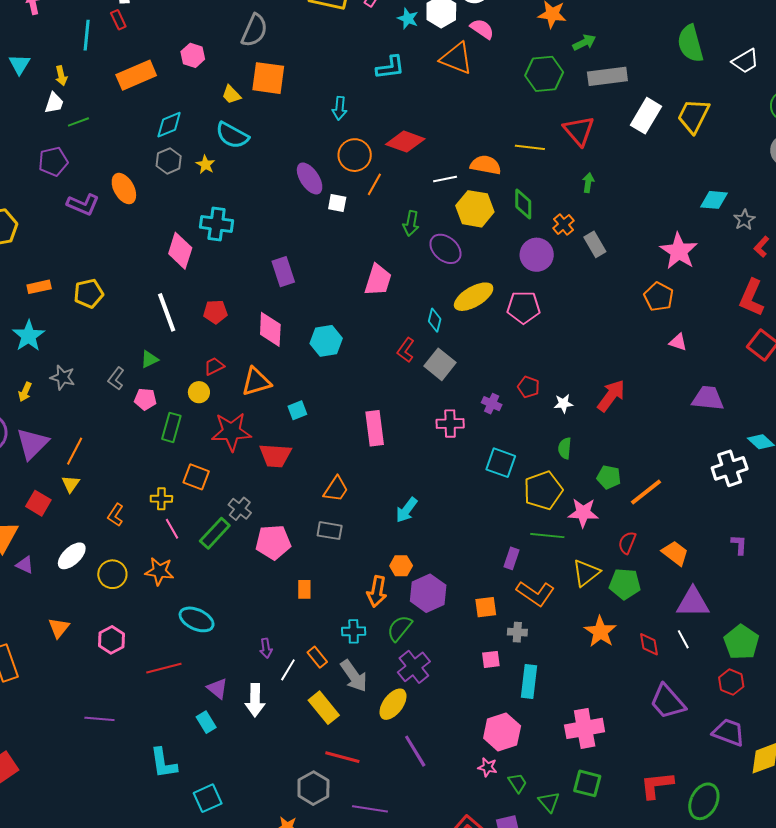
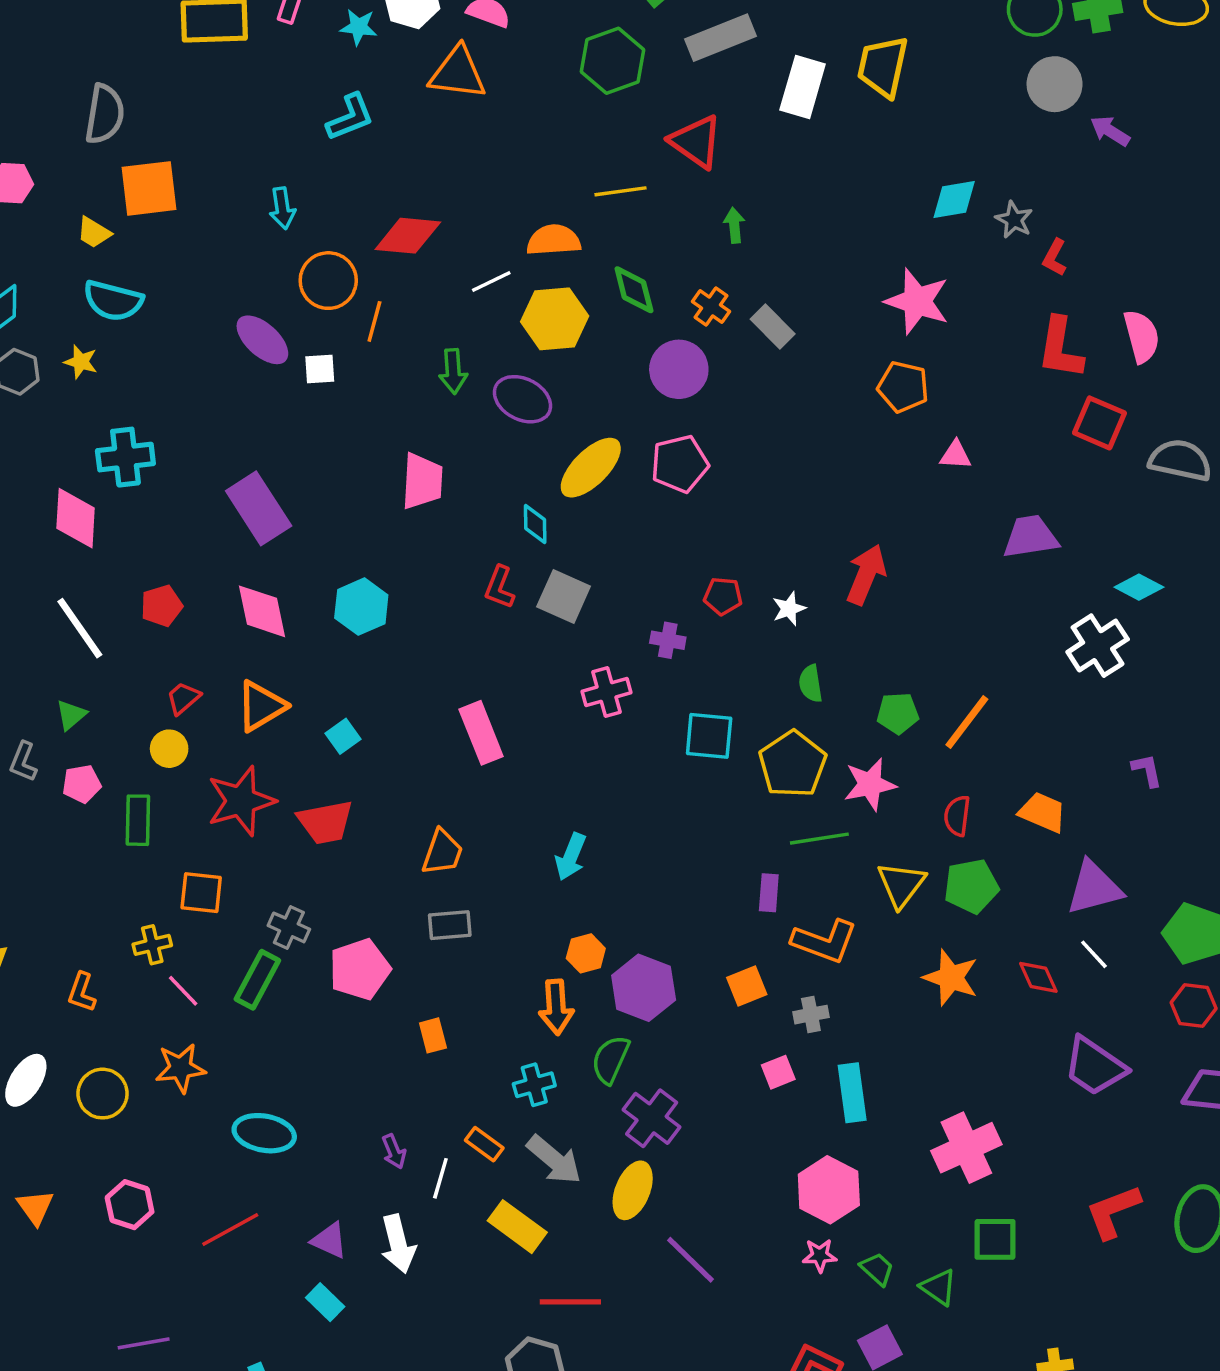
purple rectangle: (283, 272) -> (259, 508), size x1.4

